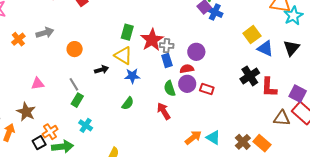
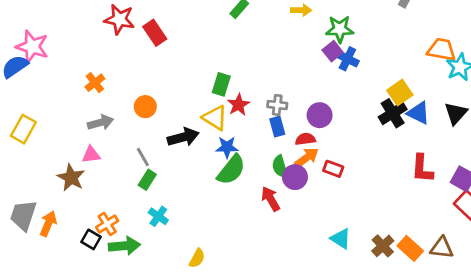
gray arrow: (45, 33) -> (100, 123), moved
orange cross: (18, 39) -> (95, 83), moved
red star: (152, 40) -> (238, 105), moved, size x0.7
black arrow: (102, 70) -> (183, 137), size x1.5
black cross: (250, 76) -> (393, 113), moved
purple circle: (187, 84) -> (295, 177), moved
green semicircle: (128, 103) -> (231, 170), moved, size x1.6
brown star: (26, 112) -> (71, 178), moved
brown triangle: (282, 118) -> (442, 248), moved
orange arrow: (193, 137) -> (307, 158), moved
black square: (39, 143) -> (91, 239), turned -32

